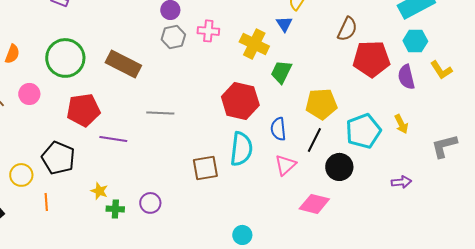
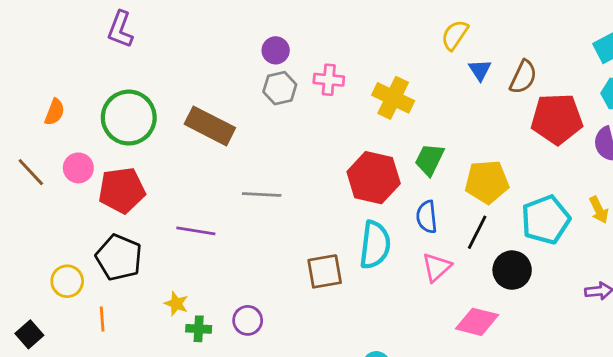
blue triangle: (284, 24) -> (480, 70), moved
green trapezoid: (281, 72) -> (430, 160), moved
red pentagon: (83, 110) -> (122, 190), moved

